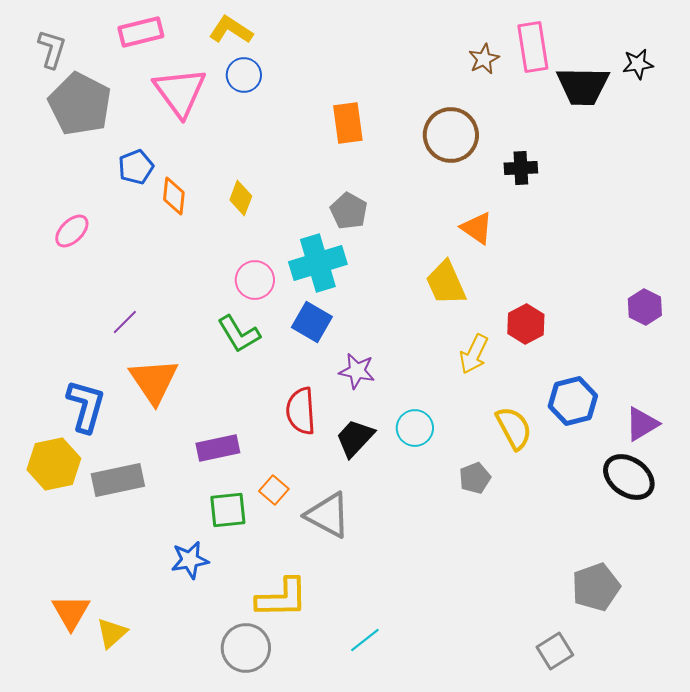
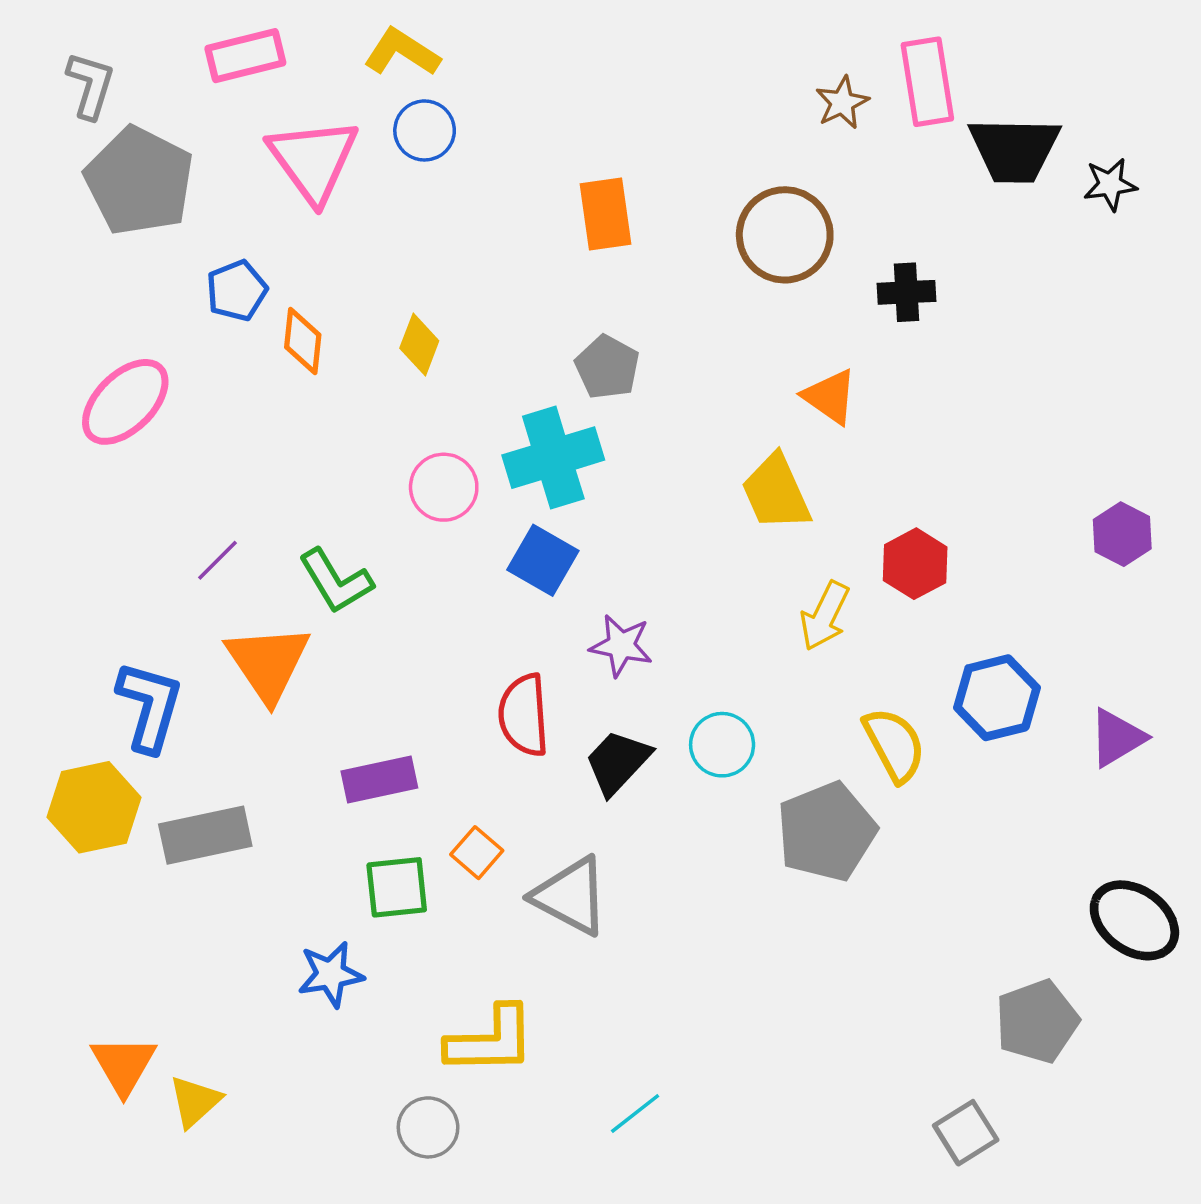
black star: (638, 64) -> (1110, 184), moved
pink ellipse: (72, 231) -> (125, 402), size x1.5
green L-shape: (239, 334) -> (336, 581), moved
black ellipse: (629, 477) -> (1134, 920), moved
gray pentagon: (475, 478) -> (826, 832), size x1.8
gray circle: (246, 648) -> (428, 1127), size x0.7

